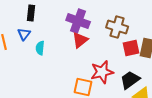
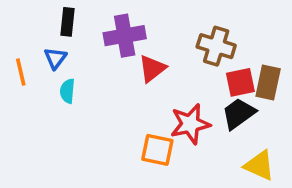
purple cross: (78, 21) -> (125, 36), moved, turned -30
cyan semicircle: (40, 48) -> (67, 91), moved
black trapezoid: (130, 80) -> (239, 114), moved

